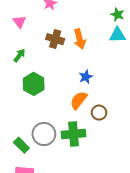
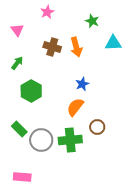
green star: (117, 15) -> (92, 21), moved
brown circle: (99, 113) -> (97, 127), moved
green rectangle: (21, 145) -> (19, 129), moved

